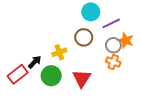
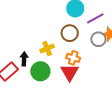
black arrow: (35, 62) -> (24, 59), turned -40
orange cross: (113, 62) -> (73, 58), moved

